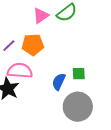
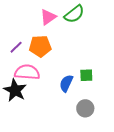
gray circle: (78, 107) -> (85, 108), size x0.6

